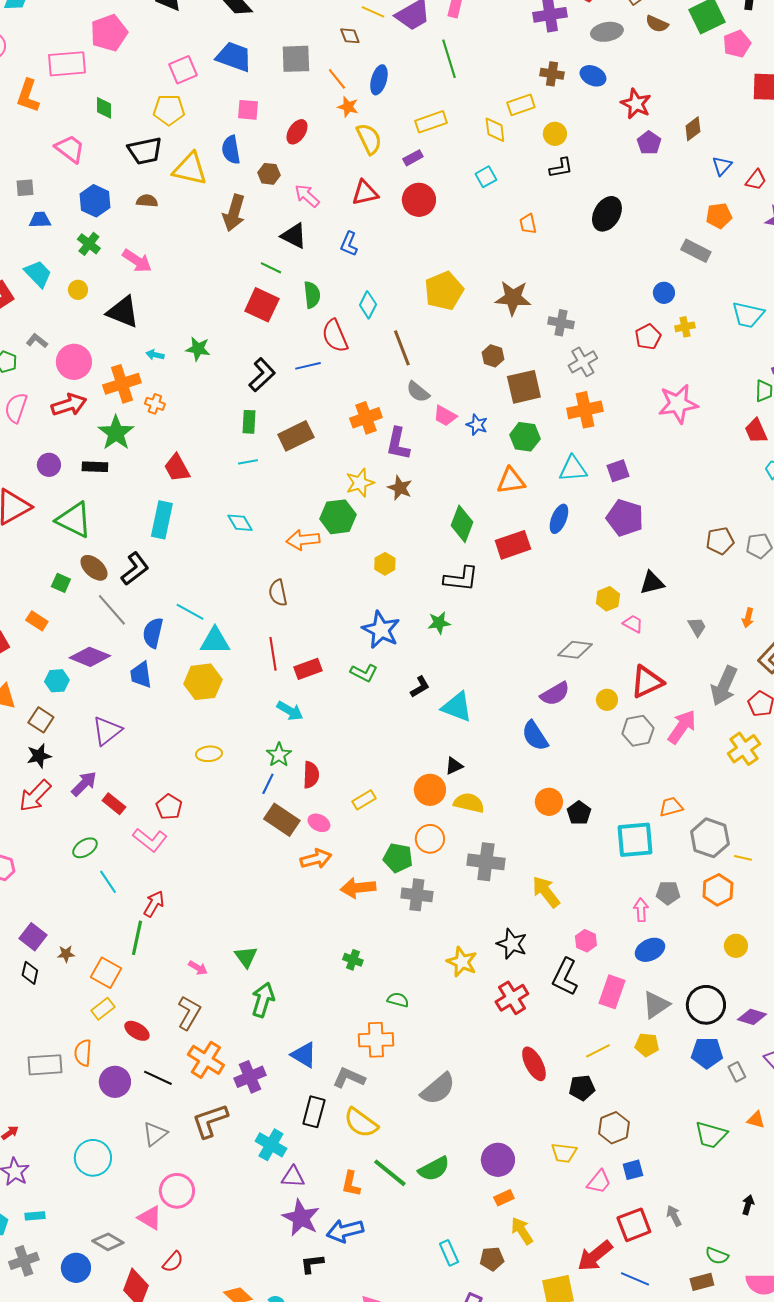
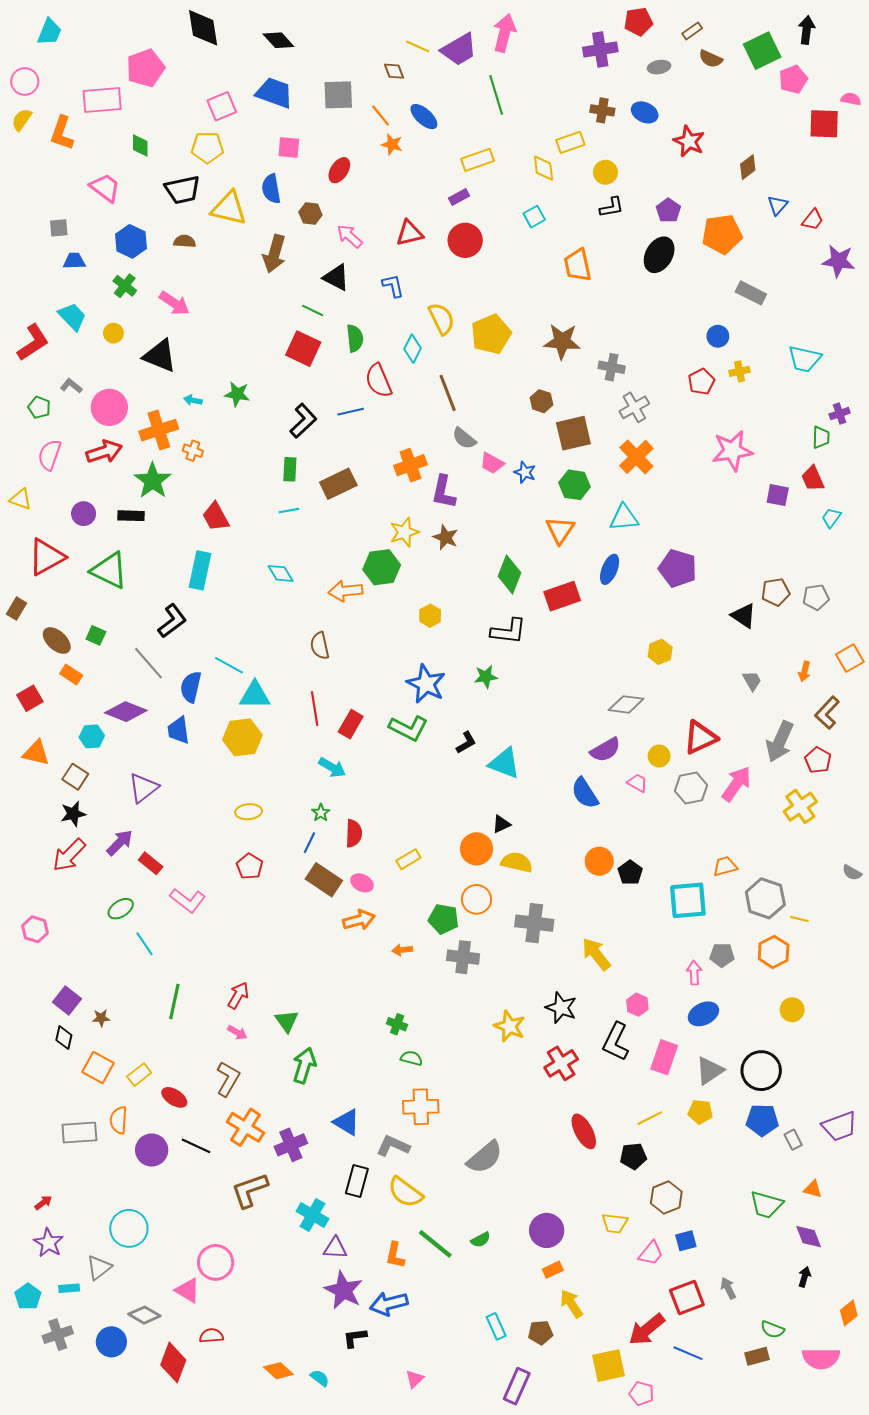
gray ellipse: (607, 32) -> (659, 67), size x0.7
blue ellipse: (379, 80) -> (424, 117), turned -64
yellow semicircle: (369, 139) -> (441, 319), moved
purple pentagon: (649, 143) -> (668, 210), moved
orange pentagon: (719, 216) -> (722, 234), moved, size x1.5
orange trapezoid: (528, 224) -> (578, 265), size x1.6
blue L-shape: (349, 244) -> (393, 286), turned 145
orange cross: (585, 410) -> (636, 457), turned -32
purple square: (618, 471) -> (778, 495), moved, turned 30
orange triangle: (511, 481) -> (560, 530), turned -48
brown ellipse: (94, 568) -> (57, 641), moved
black triangle: (652, 583) -> (744, 616), moved, turned 48
pink trapezoid: (633, 624) -> (637, 783), moved
red rectangle: (308, 669) -> (351, 724), turned -40
green L-shape: (364, 673) -> (408, 728), size x1.4
green star: (279, 755) -> (321, 813), size x0.7
red pentagon: (169, 807) -> (250, 866), moved
orange arrow: (358, 888) -> (402, 950), size x0.6
red arrow: (154, 904) -> (238, 995), moved
orange square: (106, 973) -> (98, 1067), moved
green semicircle: (398, 1000) -> (412, 1058), moved
purple diamond: (752, 1017) -> (809, 1237), moved, turned 52
gray triangle: (155, 1134) -> (99, 1268), moved
green semicircle: (434, 1169) -> (481, 1240), size x0.6
red semicircle: (173, 1262) -> (211, 1336), turned -135

